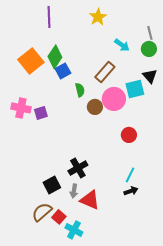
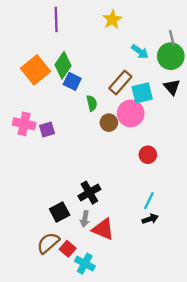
green circle: (149, 49) -> (171, 56), size x1.5
blue square: (63, 71) -> (72, 81), turned -35
cyan square: (135, 89) -> (142, 93), moved

